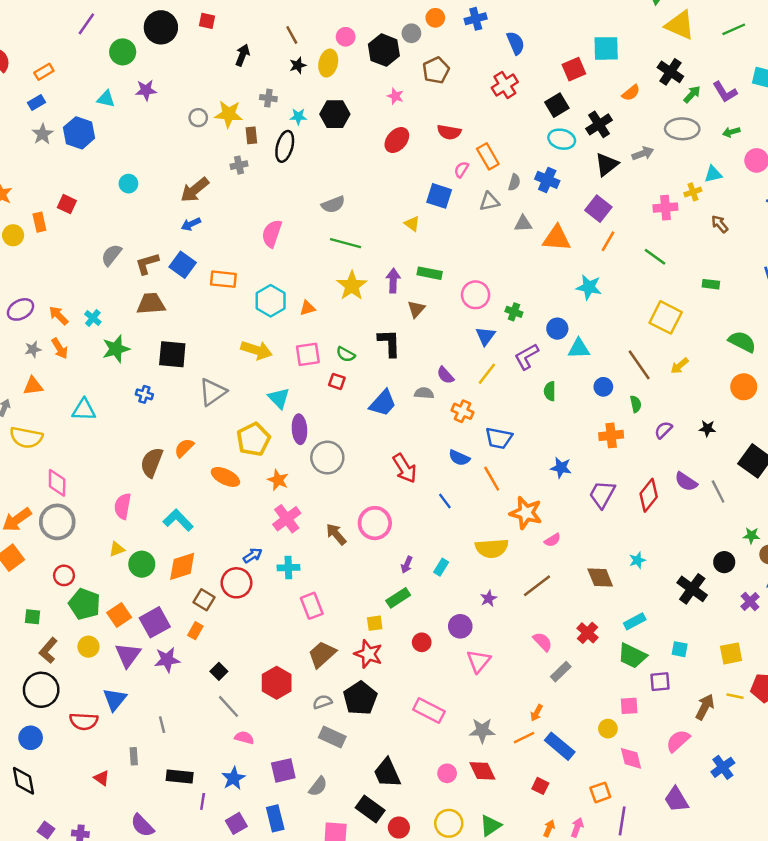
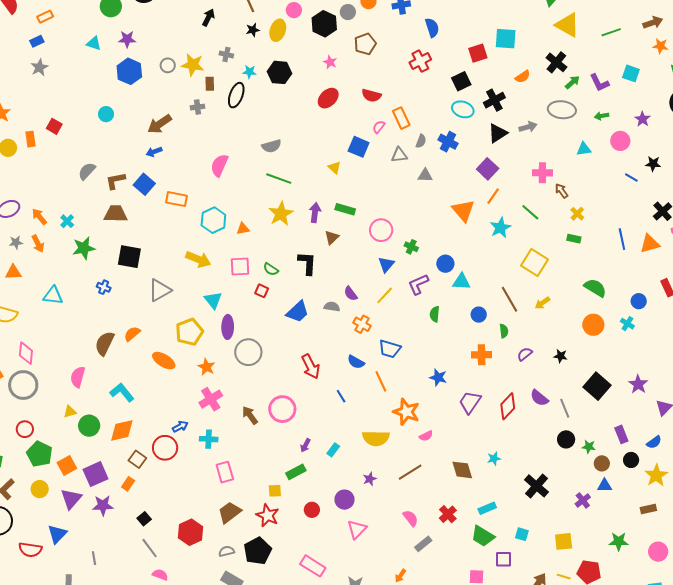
blue hexagon: (79, 133) -> (129, 71), moved
yellow cross: (693, 192) -> (577, 214), moved, turned -32
brown arrow: (720, 224) -> (562, 191), moved
orange triangle: (557, 238) -> (463, 211), moved, turned 40
cyan star: (589, 287) -> (500, 228), moved, turned 30
black circle: (724, 562) -> (566, 439), moved

